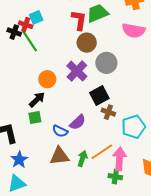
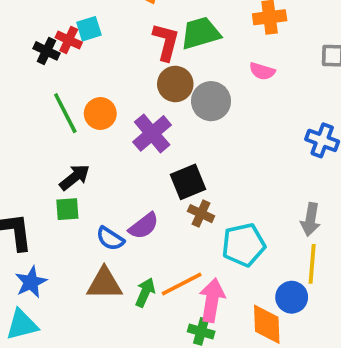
pink semicircle: (134, 31) -> (262, 71), size x0.6
green line: (30, 41) -> (65, 113), moved
gray circle: (106, 63) -> (211, 101), moved
orange circle: (47, 79) -> (100, 114), moved

